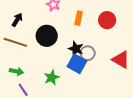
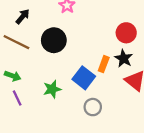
orange rectangle: (79, 18) -> (104, 64), moved
black star: (76, 49) -> (124, 58), moved
gray circle: (88, 53) -> (93, 107), moved

